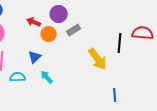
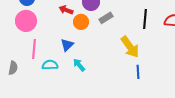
black line: (120, 43) -> (145, 19), moved
blue line: (115, 95) -> (138, 72), moved

